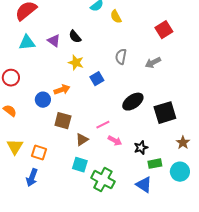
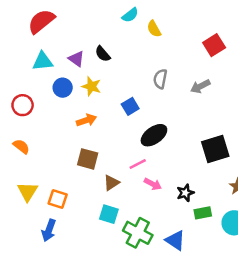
yellow star: (76, 63) -> (91, 86), moved
blue circle: (43, 100) -> (63, 88), moved
black ellipse: (133, 102) -> (154, 135), moved
blue triangle: (144, 185) -> (175, 240), moved

